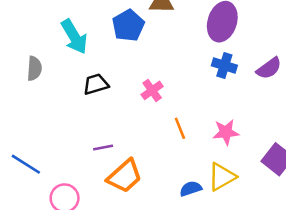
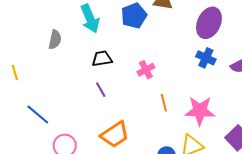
pink star: (226, 132) -> (200, 111), size x1.4
purple line: (103, 147) -> (101, 90), moved, turned 63

